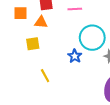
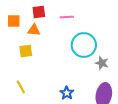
blue star: (75, 56) -> (67, 93), moved
yellow line: (45, 76) -> (21, 87), moved

